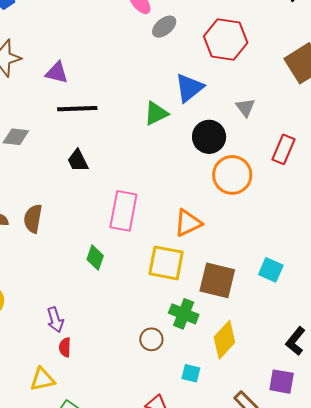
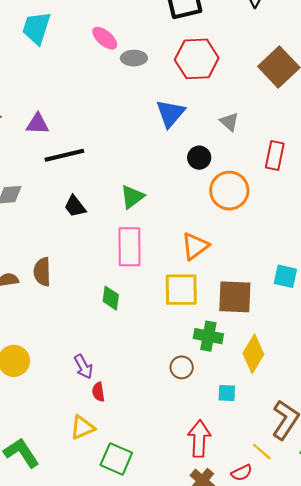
gray ellipse: (164, 27) -> (134, 58), turned 50
green triangle: (156, 113) -> (132, 197), moved
black circle: (209, 137) -> (199, 158), size x0.7

